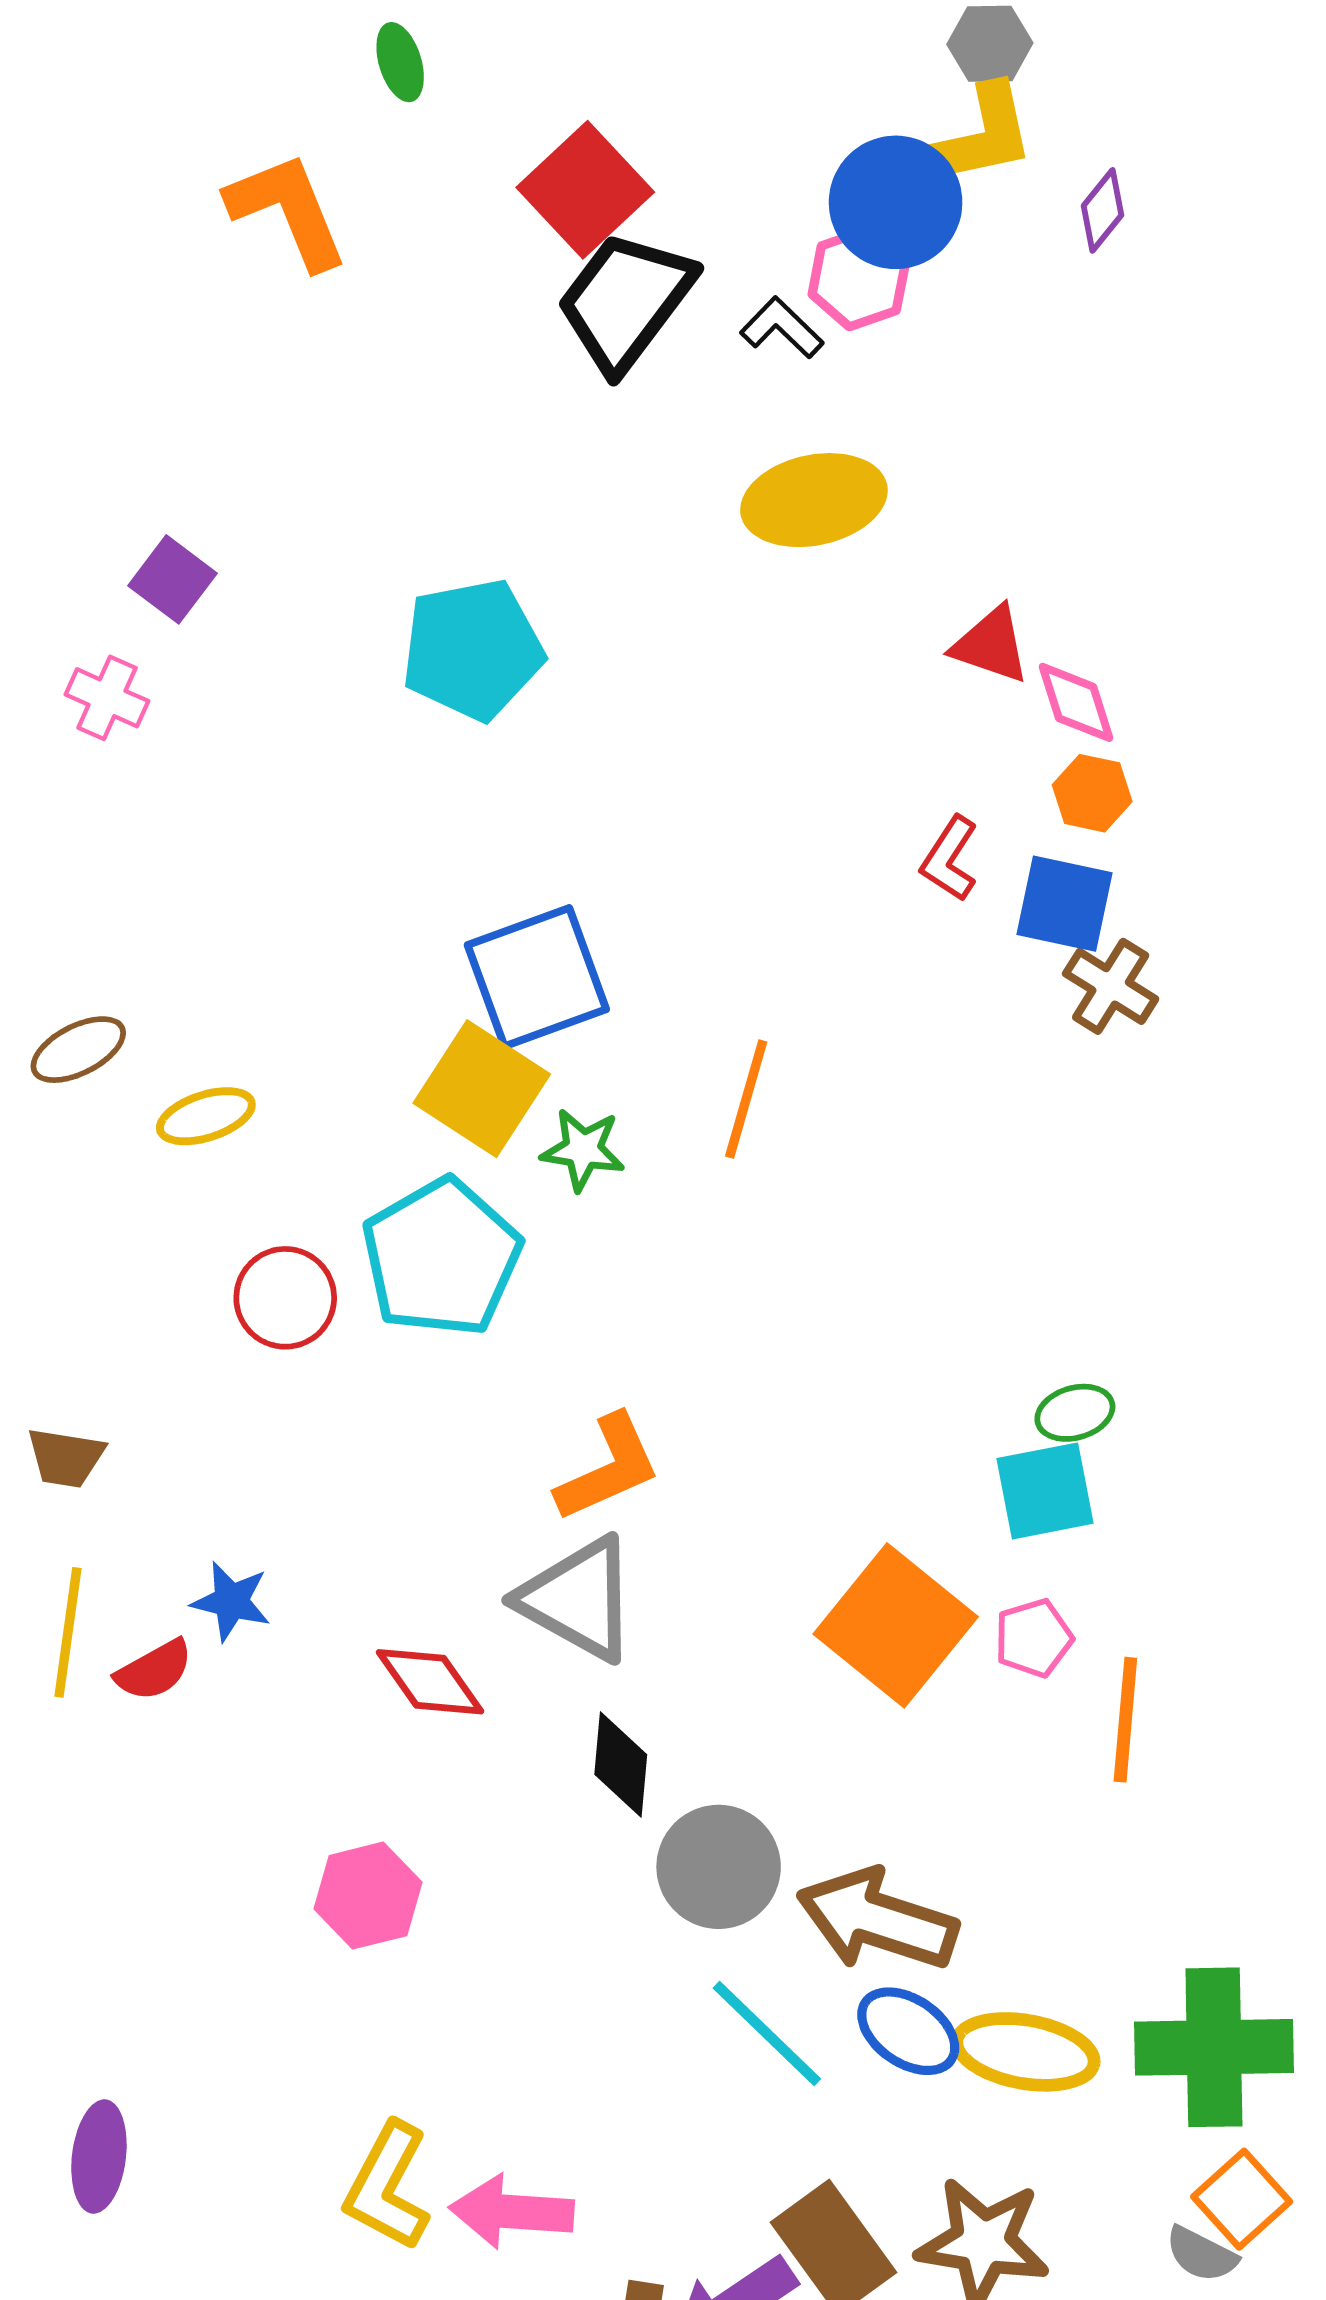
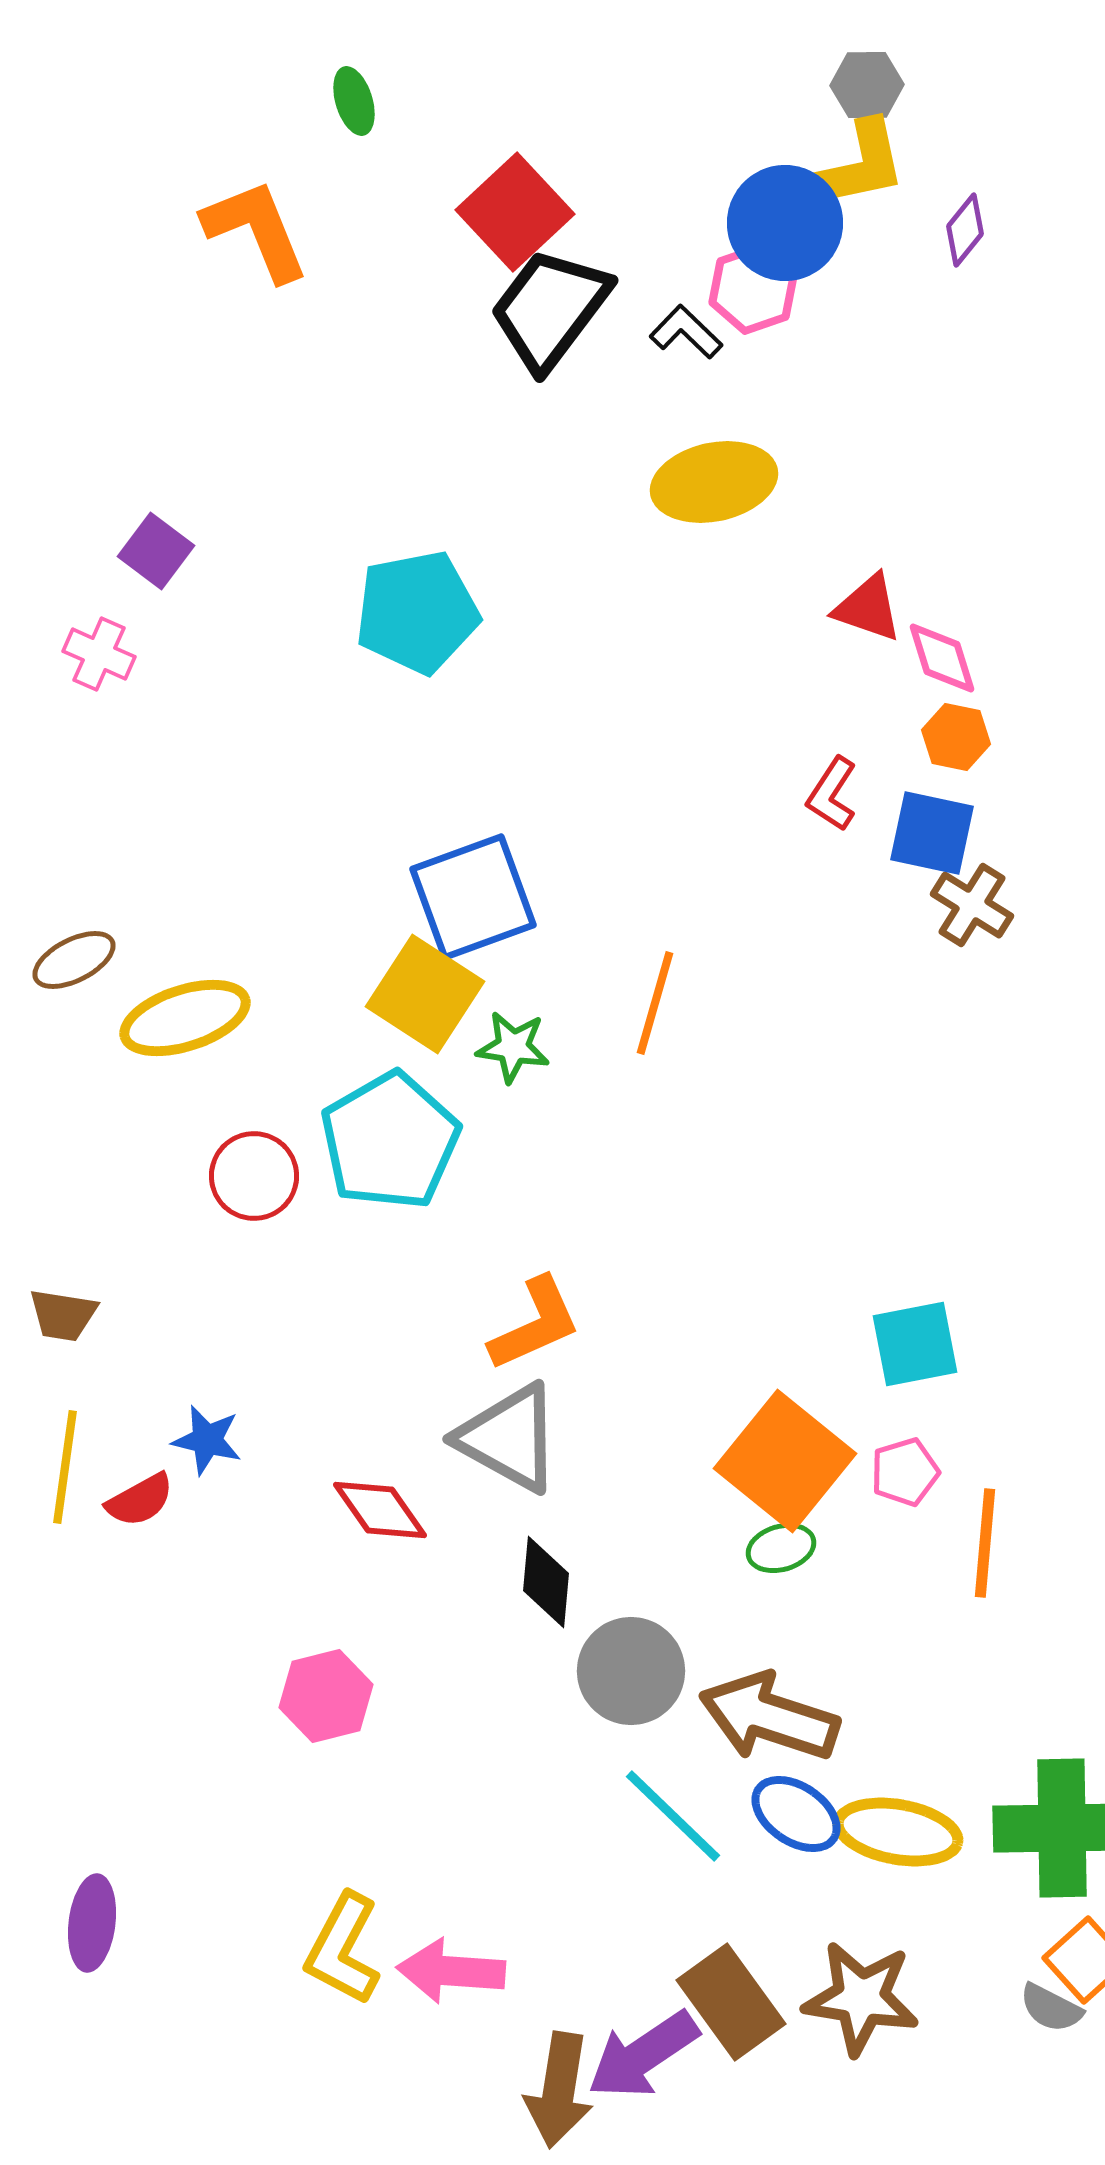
yellow ellipse: (206, 1116) -> (185, 1018), size x1.5
green ellipse: (1075, 1413) -> (781, 1548), moved

